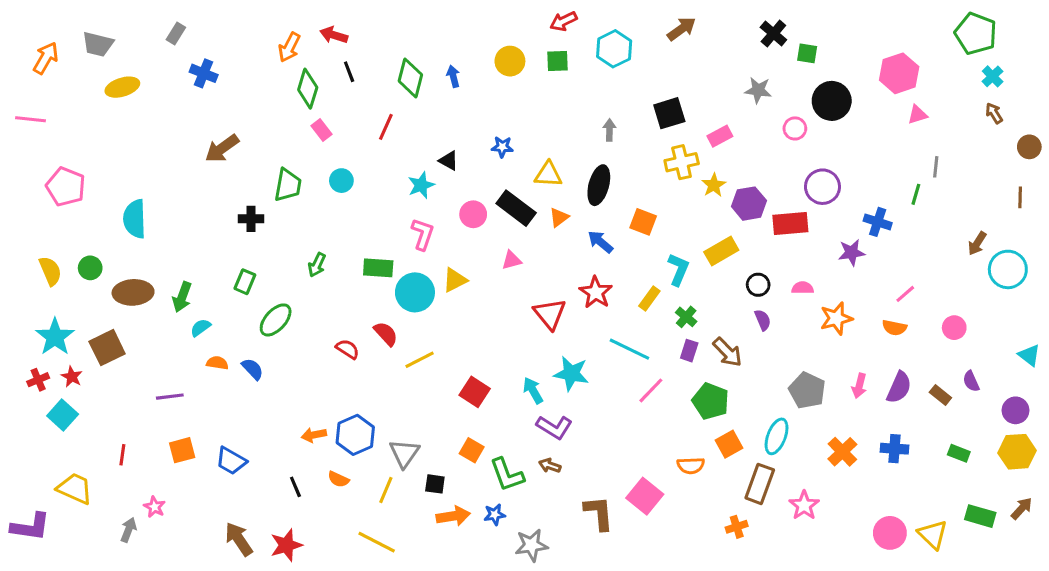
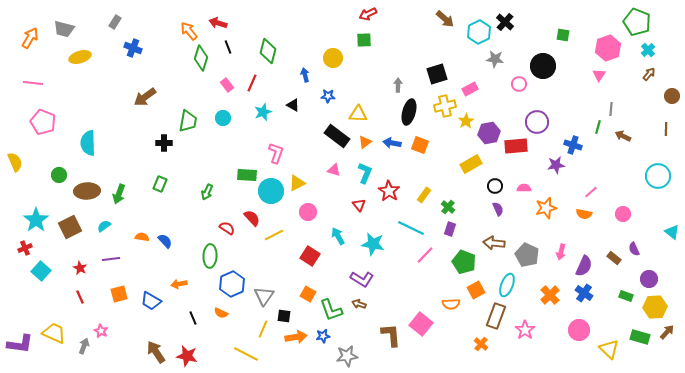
brown arrow: (682, 29) -> (445, 19), turned 78
orange arrow: (289, 47) -> (189, 31), turned 114
cyan hexagon: (614, 49) -> (479, 32), moved
green square: (807, 53) -> (563, 35), moved
yellow circle: (510, 61) -> (333, 58), moved
pink hexagon: (899, 73) -> (608, 48), moved
blue arrow: (453, 76) -> (305, 75), moved
brown arrow: (994, 113) -> (649, 74), turned 72
pink triangle: (917, 115) -> (599, 75), turned -40
pink line: (30, 119) -> (33, 83), moved
pink rectangle: (322, 130) -> (227, 85), moved
cyan star: (421, 185) -> (263, 112), moved
black ellipse: (599, 185) -> (409, 112), moved
pink circle: (473, 214) -> (308, 212), moved
blue arrow: (600, 242) -> (392, 143), moved, turned -30
brown arrow: (977, 243) -> (623, 136), moved, turned 84
pink triangle: (511, 260) -> (334, 170), turned 32
green arrow: (317, 265) -> (207, 192), moved
cyan L-shape: (678, 269) -> (365, 173), moved
yellow semicircle: (50, 271) -> (15, 162), moved
red triangle: (550, 314) -> (359, 205), size x0.6
green ellipse: (276, 320) -> (210, 256), moved, turned -40
cyan semicircle: (200, 328) -> (104, 226), moved
brown arrow: (727, 352) -> (494, 243), moved, turned 140
red star: (72, 377) -> (80, 268), moved
purple semicircle: (899, 387) -> (584, 266), moved
cyan arrow: (533, 390) -> (338, 236), moved
purple circle: (1016, 410) -> (649, 279), moved
orange arrow: (314, 435) -> (179, 284), moved
blue cross: (894, 449) -> (584, 293), turned 30
yellow hexagon: (1017, 452) -> (655, 307), moved
red line: (122, 455) -> (80, 297), turned -32
yellow trapezoid: (75, 488) -> (54, 333), moved
yellow line: (386, 490) -> (263, 329), moved
orange cross: (737, 527) -> (481, 344), turned -32
pink circle: (890, 533) -> (579, 330), moved
red star: (286, 545) -> (187, 356), turned 30

